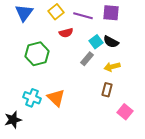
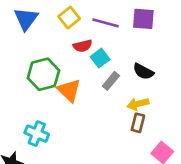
cyan square: (96, 42) -> (100, 58), moved
black semicircle: (111, 42) -> (143, 72), moved
yellow arrow: (112, 67) -> (138, 104), moved
orange triangle: (56, 98) -> (69, 90), moved

